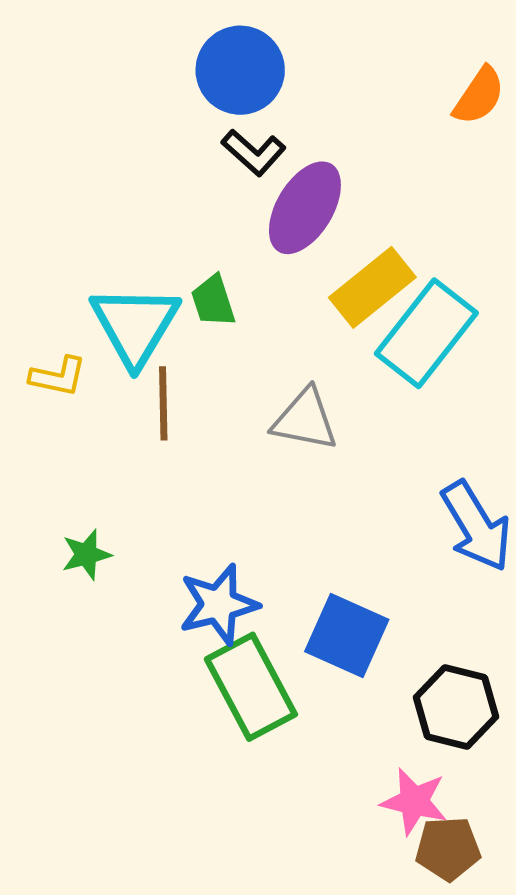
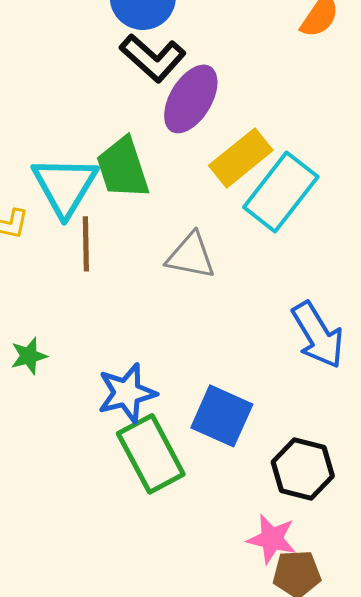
black L-shape: (254, 152) -> (153, 58), size x1.4
green trapezoid: (213, 301) -> (123, 168), size x1.6

